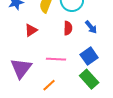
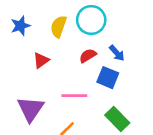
red semicircle: (68, 28) -> (88, 56), turned -120
blue square: (89, 56) -> (108, 78), moved, turned -30

